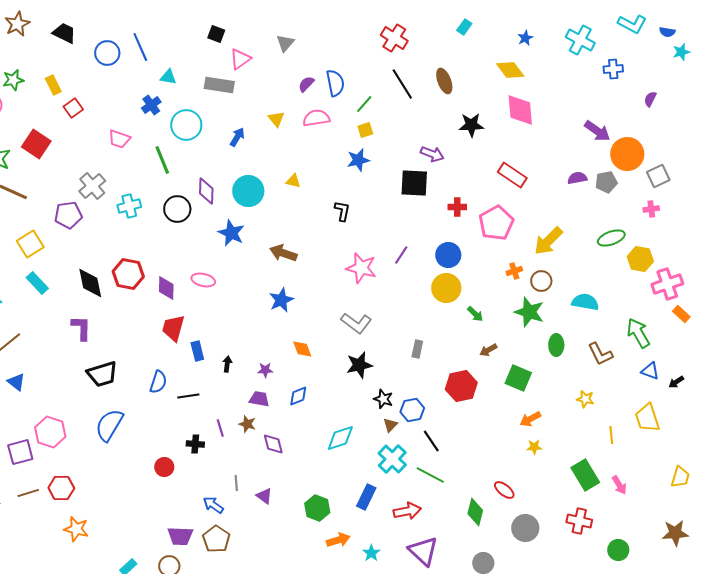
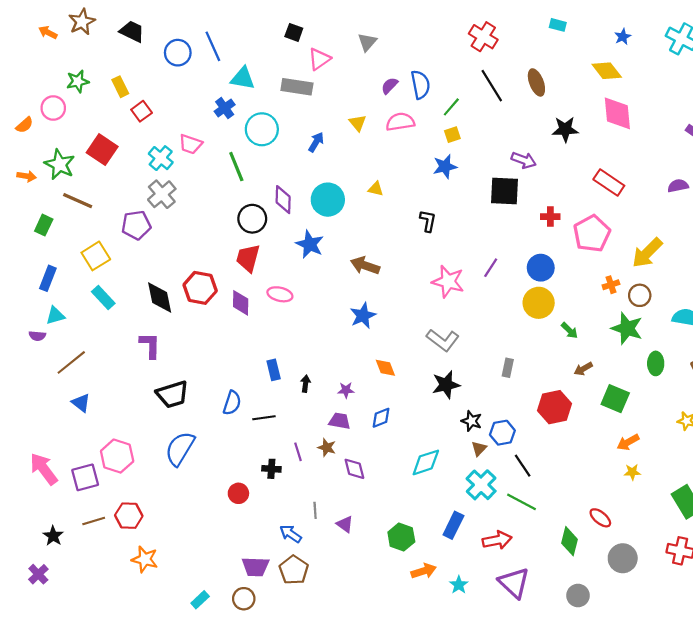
cyan rectangle: (464, 27) -> (558, 25), turned 70
cyan triangle: (168, 77) -> (243, 78), size x1.4
cyan cross: (129, 206) -> (161, 158), moved, turned -35
red trapezoid: (173, 328) -> (248, 258), moved

